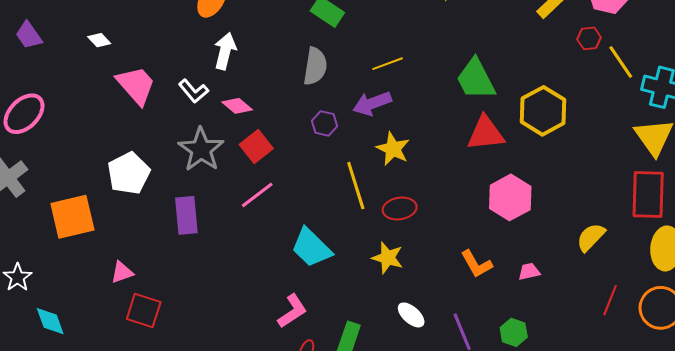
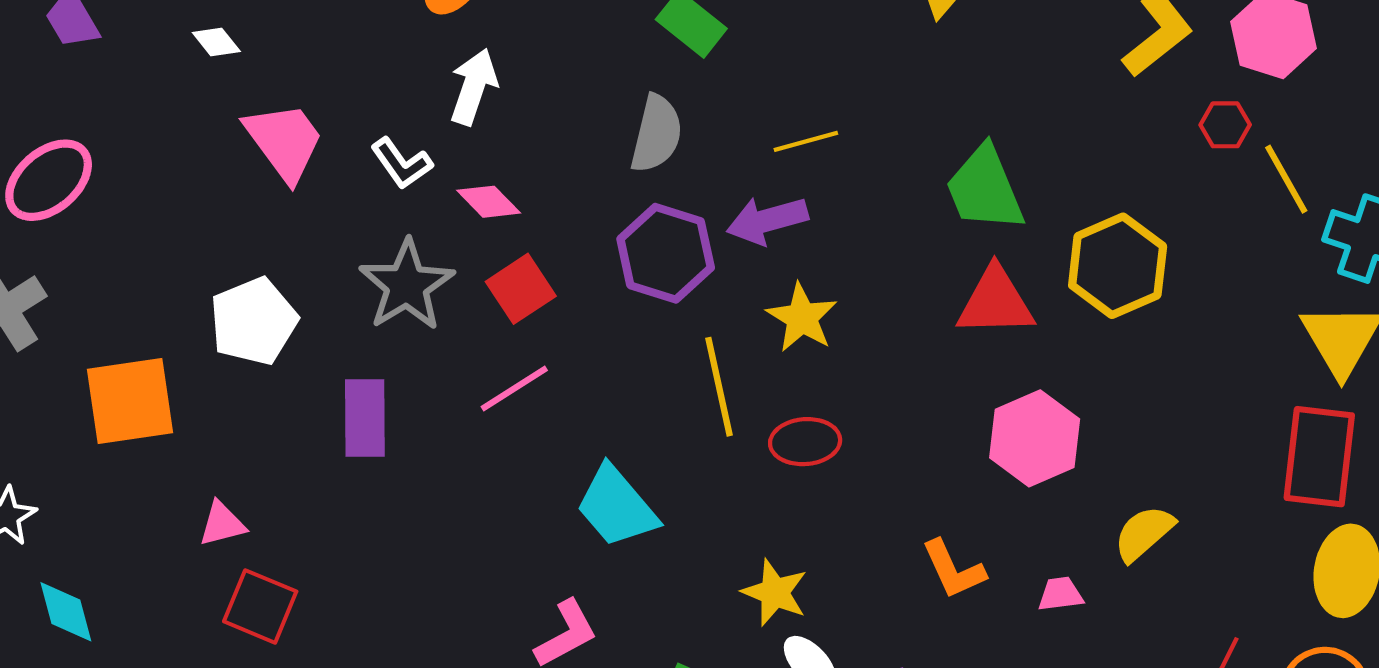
purple hexagon: (325, 123) -> (666, 253), size x1.8
yellow semicircle: (591, 237) -> (1144, 533), moved
yellow star: (388, 258) -> (775, 592), moved

